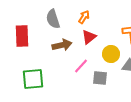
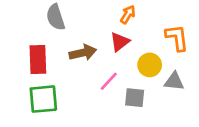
orange arrow: (84, 17) -> (128, 14), moved
gray semicircle: (53, 19) -> (56, 17), moved
red rectangle: (22, 36) -> (38, 59), moved

